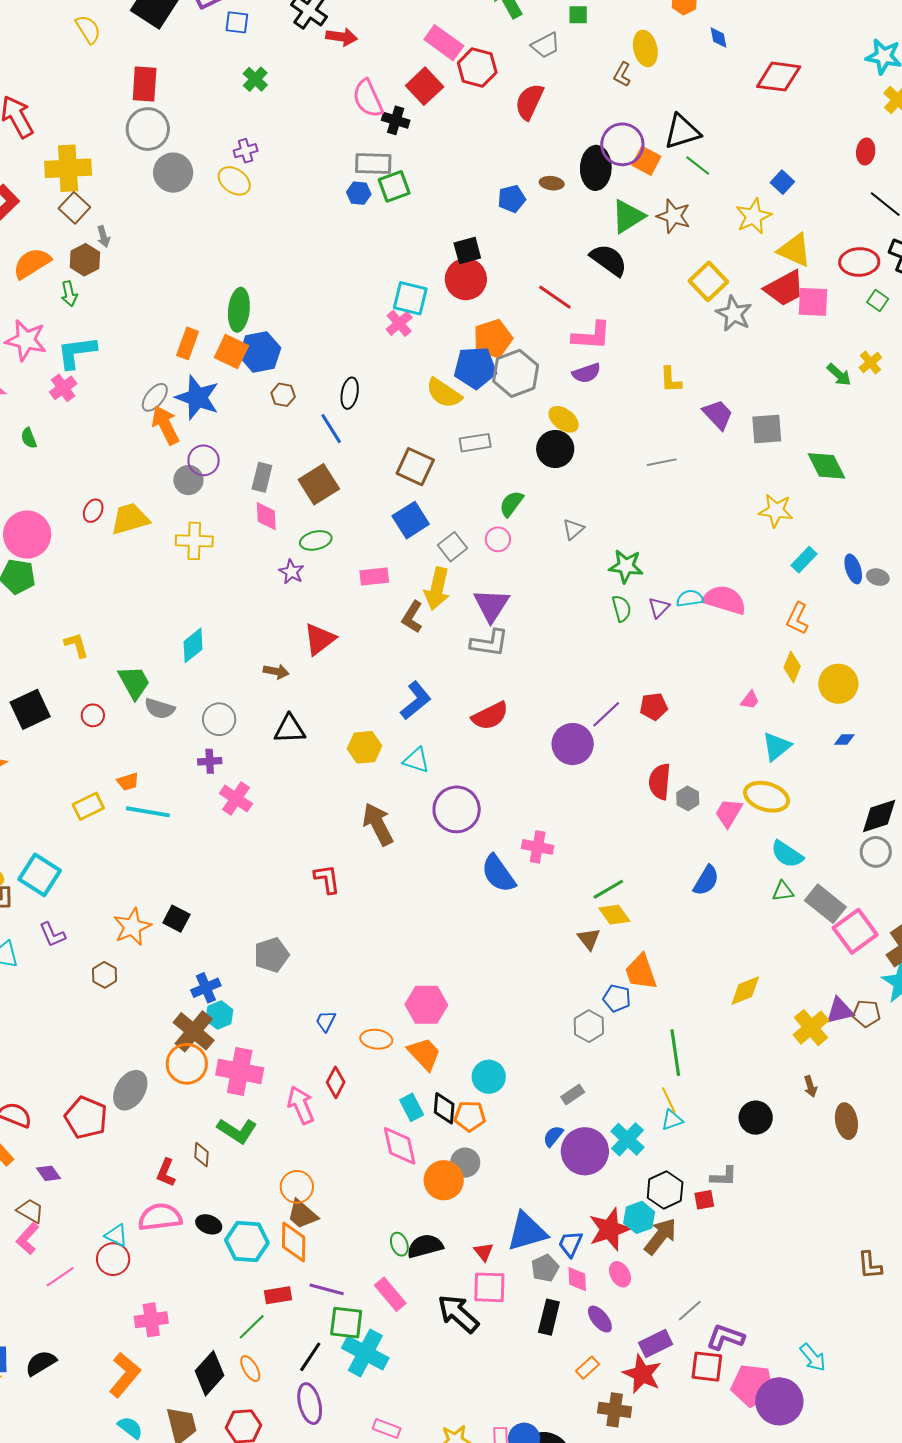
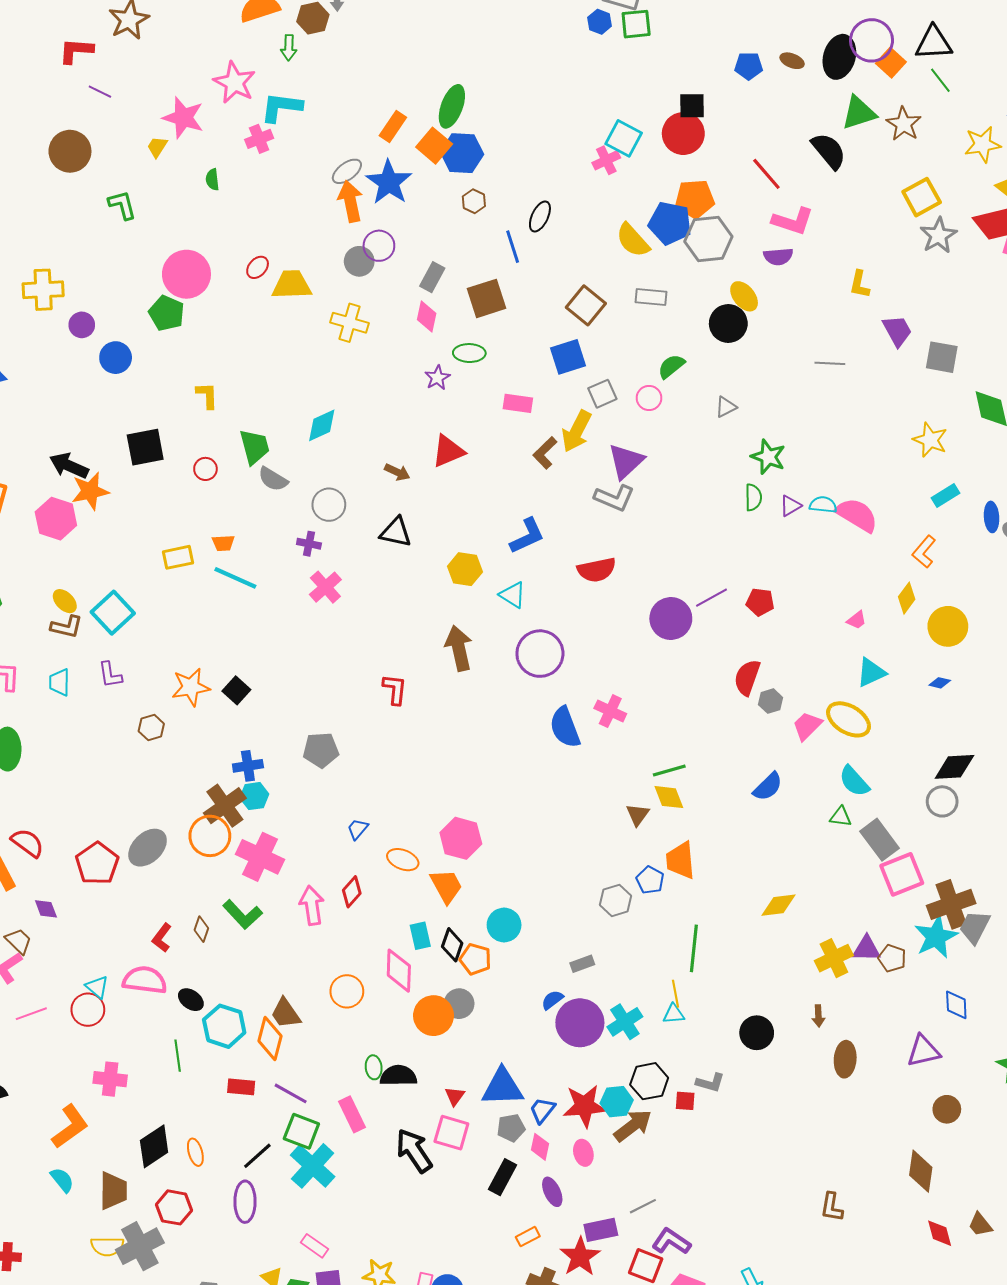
orange circle: (297, 1187) -> (347, 991), moved
green line: (252, 1327) -> (178, 1056), moved, turned -68

